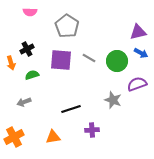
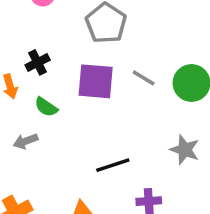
green semicircle: (32, 75) -> (46, 107), turned -128
gray arrow: (24, 102) -> (26, 141), moved

